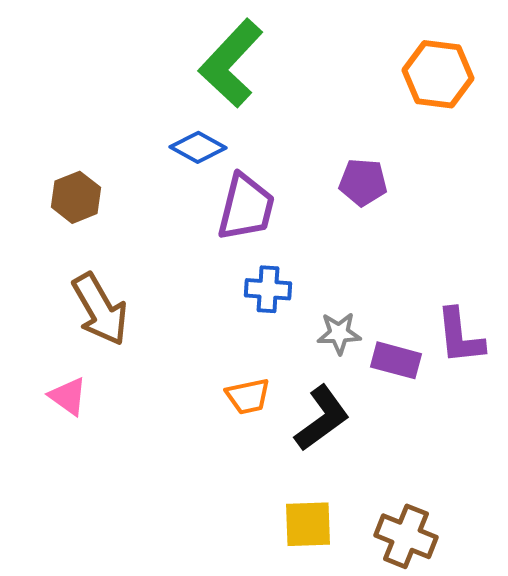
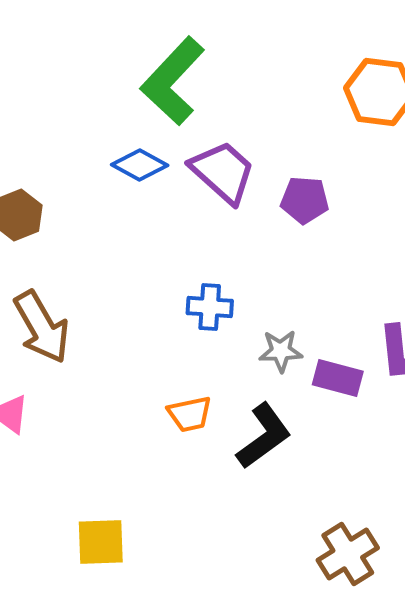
purple trapezoid: (246, 207) -> (223, 172), moved, turned -62
yellow square: (308, 524) -> (101, 542), moved
brown cross: (406, 536) -> (348, 554), turned 36

